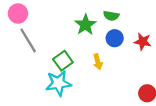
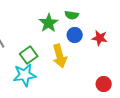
yellow arrow: (98, 62) -> (60, 56), size x1.6

